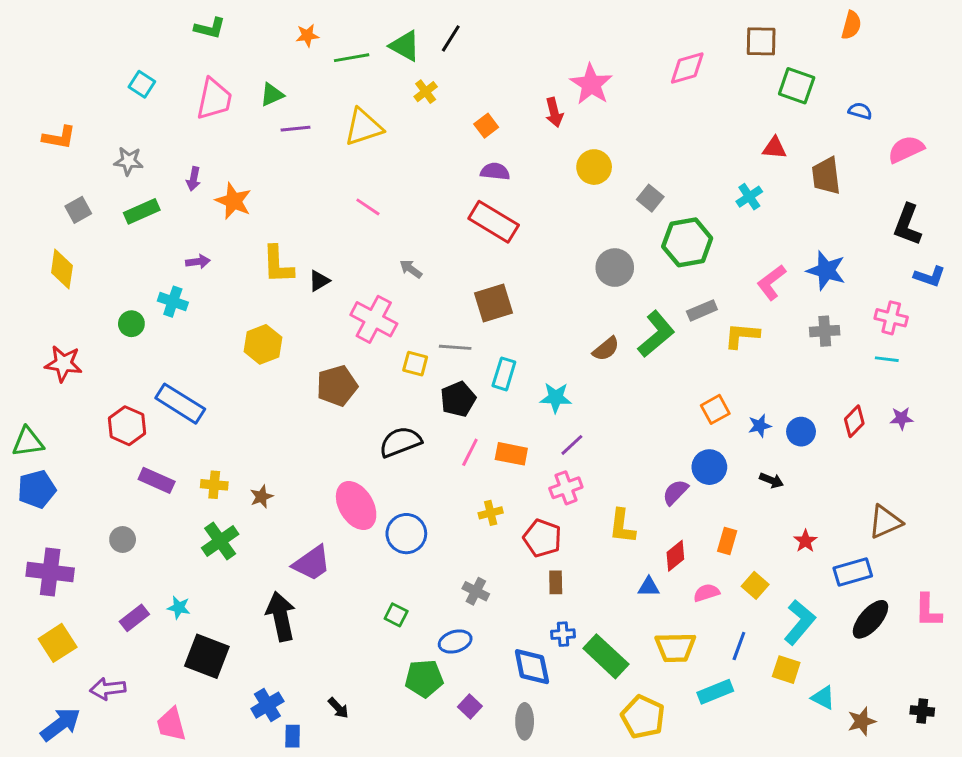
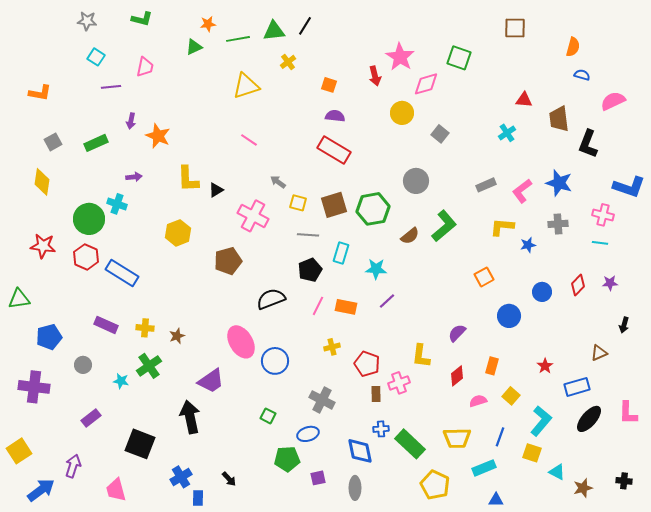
orange semicircle: (851, 25) -> (573, 47), moved
green triangle: (405, 46) -> (274, 31), turned -35
pink diamond: (687, 68) -> (426, 84), moved
green square: (797, 86) -> (459, 58), moved
green triangle: (272, 95) -> (194, 47), moved
pink trapezoid: (214, 99) -> (145, 67), size x0.7
orange square: (486, 126) -> (329, 85), turned -35
purple line: (295, 129) -> (111, 87), moved
gray star: (128, 161) -> (87, 21), moved
black L-shape: (907, 225) -> (588, 144), moved
green hexagon: (687, 242) -> (373, 209), moved
blue L-shape: (930, 276) -> (629, 187), size x1.5
gray rectangle: (702, 310) -> (486, 185), moved
green circle: (131, 324) -> (89, 219), size x1.8
yellow square: (415, 364) -> (298, 203), moved
red hexagon: (127, 426) -> (86, 257), moved
blue star: (760, 426) -> (528, 245), moved
blue circle: (709, 467) -> (509, 316), moved
black arrow: (771, 480) -> (624, 325), moved, turned 84
pink cross: (566, 488) -> (399, 383), moved
blue pentagon: (37, 489) -> (49, 337), moved
brown triangle: (885, 522) -> (599, 353), size x0.7
blue triangle: (649, 587) -> (496, 500), moved
gray cross: (476, 591) -> (322, 400), size x1.4
cyan star: (179, 608) -> (121, 381), moved
yellow square: (58, 643) -> (19, 451), moved
purple arrow: (108, 689) -> (73, 466), turned 115
purple square: (470, 707) -> (318, 478), turned 35

